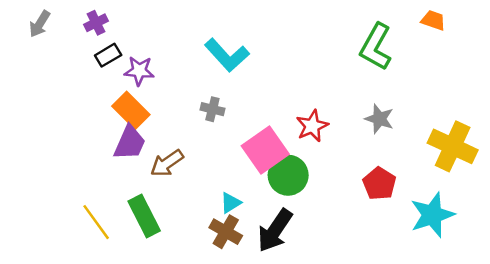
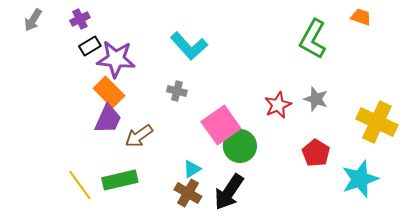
purple star: (139, 71) -> (116, 59), size x1.5
red star: (312, 126) -> (278, 105), moved
green rectangle: (144, 216) -> (120, 180), turned -76

